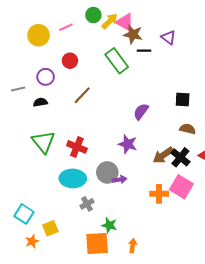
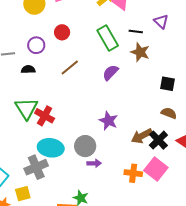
brown star: (133, 34) -> (140, 52), moved
purple semicircle: (141, 112) -> (110, 73), moved
red cross: (77, 147) -> (45, 116), moved
purple arrow: (119, 180) -> (94, 163), moved
gray cross: (87, 204) -> (36, 167), moved, size x1.6

